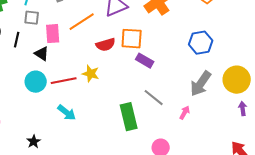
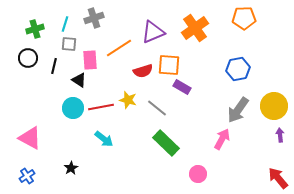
gray line: (154, 98) -> (157, 108), moved
pink arrow: (185, 113) -> (222, 139), size x1.5
green rectangle: (129, 117) -> (166, 143), turned -32

